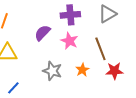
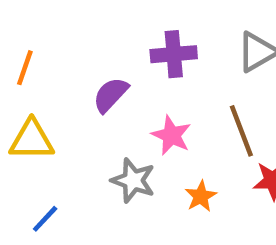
pink star: (69, 41) -> (171, 135), moved
orange star: (82, 70) -> (201, 196), moved

